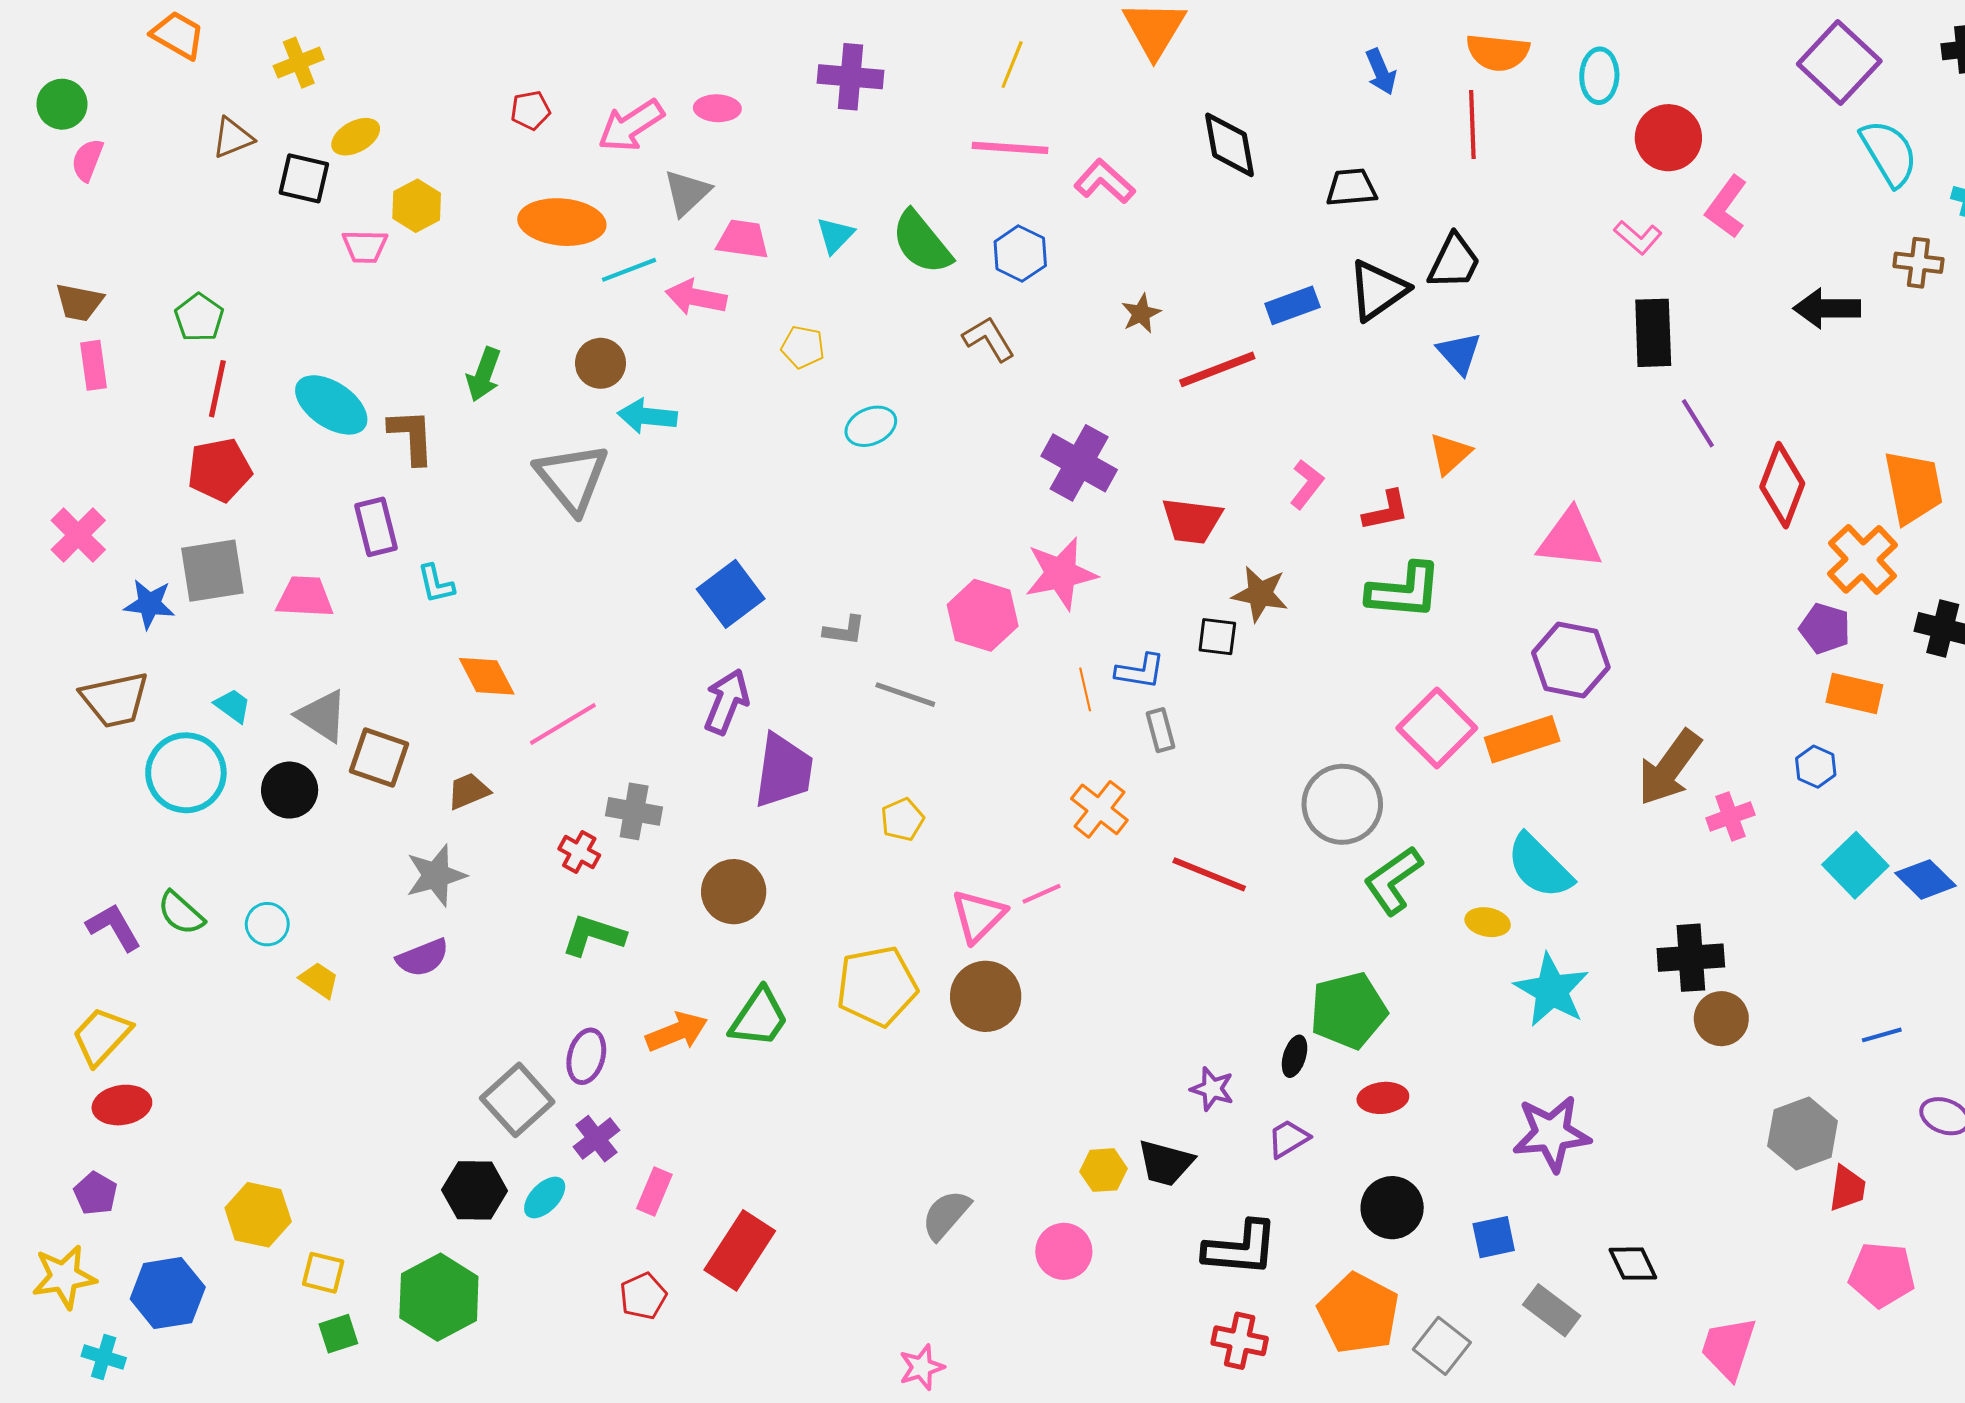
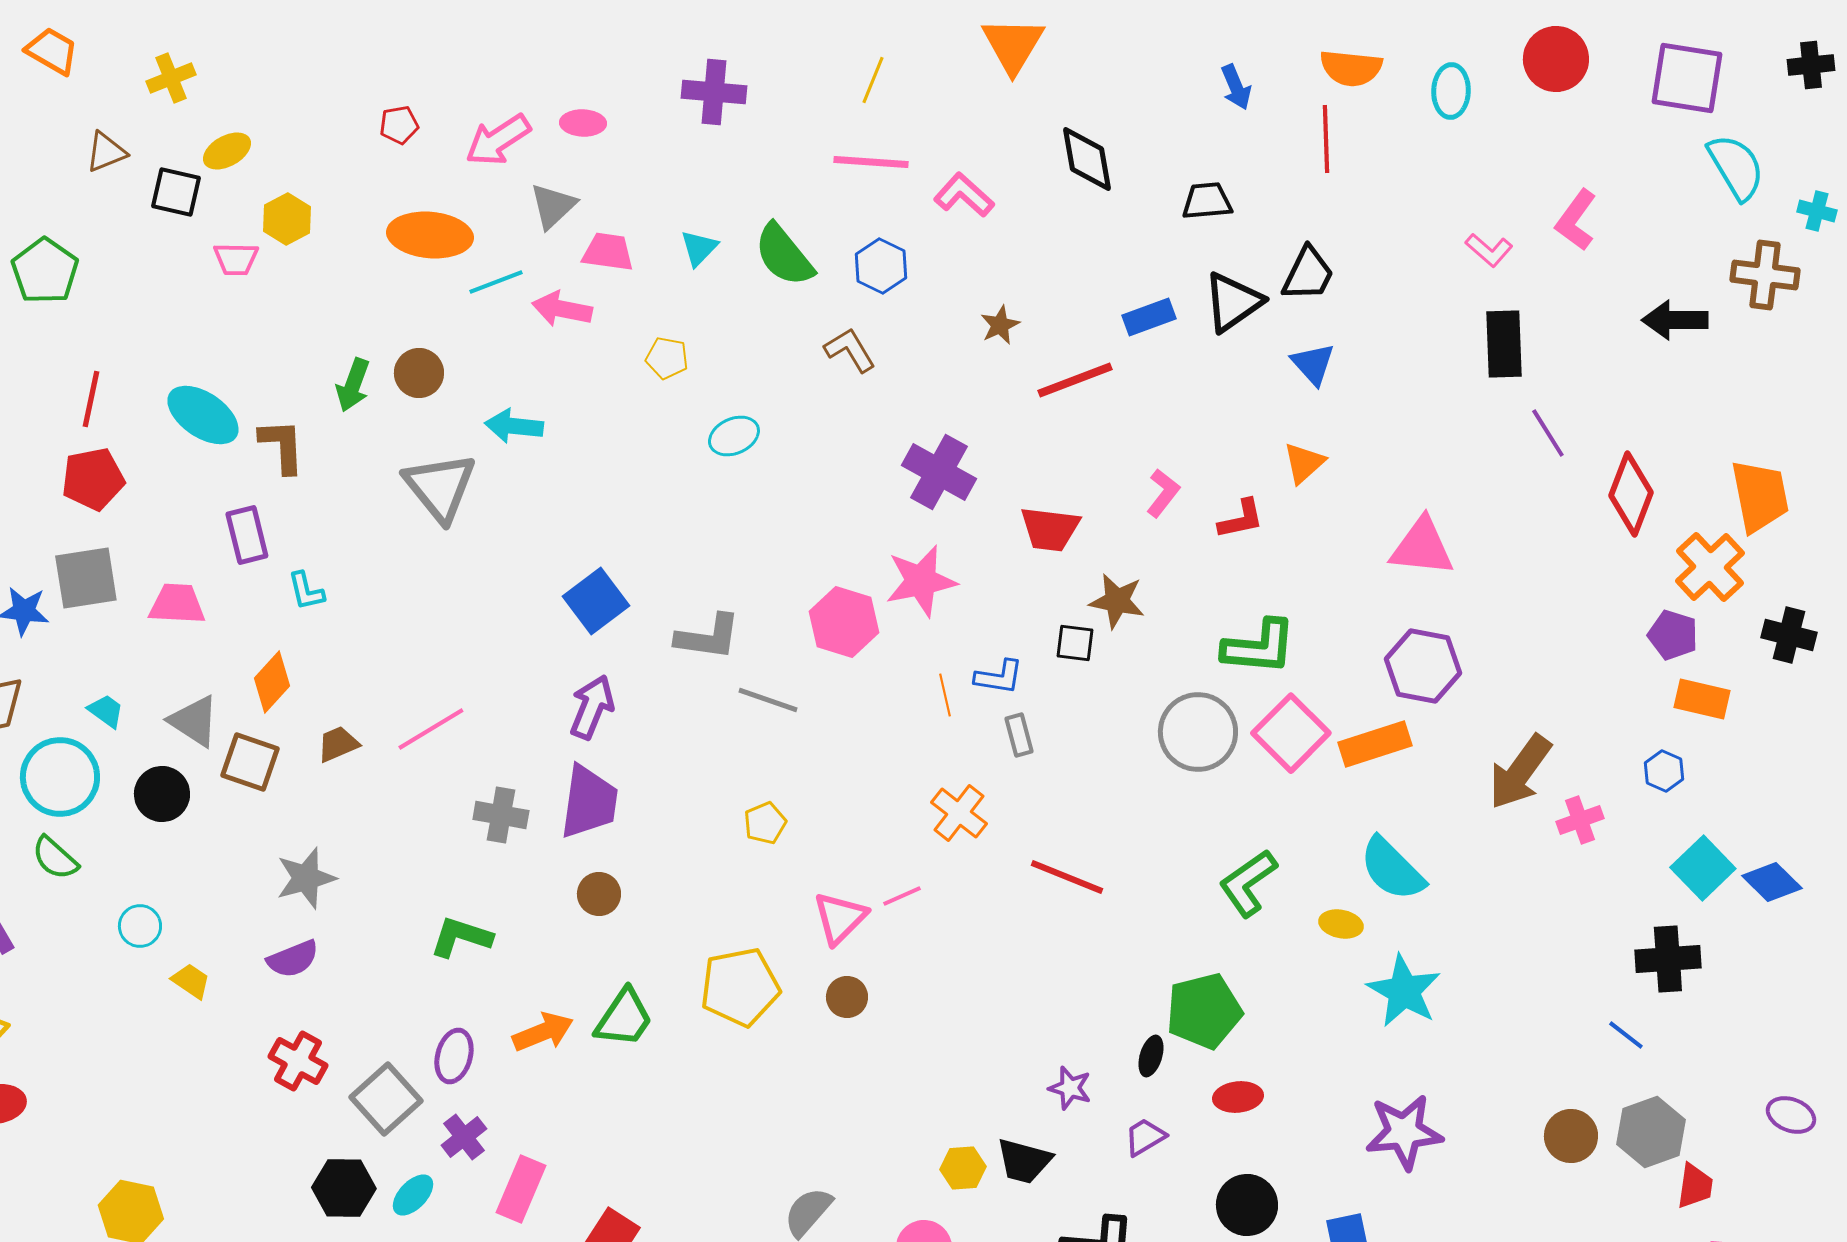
purple square: (1839, 63) -> (1687, 78), turned -34
red circle: (1668, 138) -> (1556, 59), moved
brown cross: (1918, 263) -> (1765, 275), size x1.4
green pentagon: (199, 318) -> (45, 271), moved, size x1.4
brown circle: (601, 363) -> (419, 373), moved
green L-shape: (1404, 591) -> (1259, 647), moved
gray L-shape: (844, 631) -> (708, 637), size x1.6
orange diamond: (487, 676) -> (272, 682), moved, turned 70
purple trapezoid: (783, 771) -> (589, 802), moved
brown trapezoid: (468, 791) -> (338, 744), moved
gray circle: (1342, 804) -> (1198, 732), moved
red cross: (579, 852) -> (298, 1061), moved, size x1.4
brown circle: (734, 892) -> (599, 894), size x0.7
green semicircle: (181, 913) -> (55, 858), moved
black cross: (1691, 958) -> (1668, 959), moved
brown circle: (986, 996) -> (847, 997), size x0.6
brown circle: (1721, 1019) -> (1571, 1136), moved
blue line: (1882, 1035) -> (1626, 1035), moved, turned 54
pink rectangle: (654, 1191) -> (521, 1189), size x1.4

